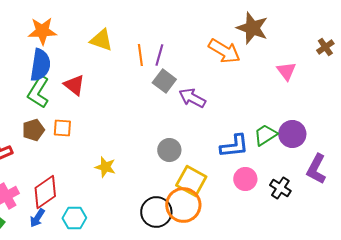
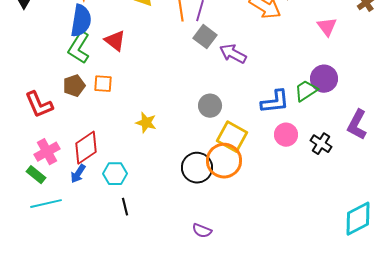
purple circle: (292, 134) -> (324, 79), moved

